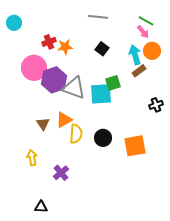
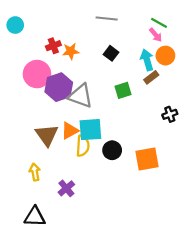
cyan square: (101, 94) -> (90, 130), moved
brown triangle: (43, 124) -> (47, 135), size x1.6
black triangle: (41, 207) -> (35, 217), moved, size x1.5

